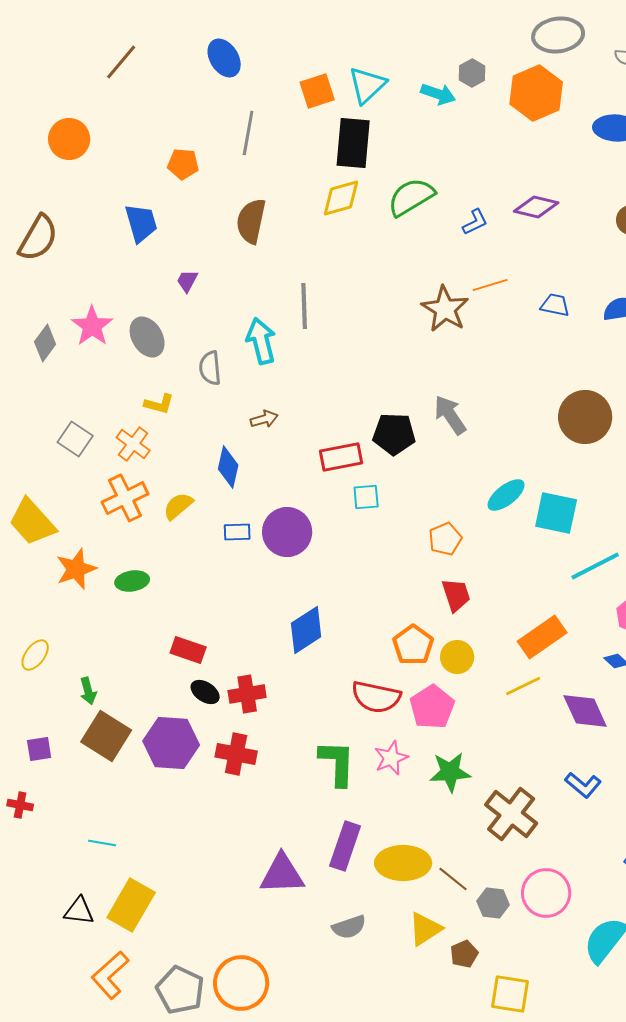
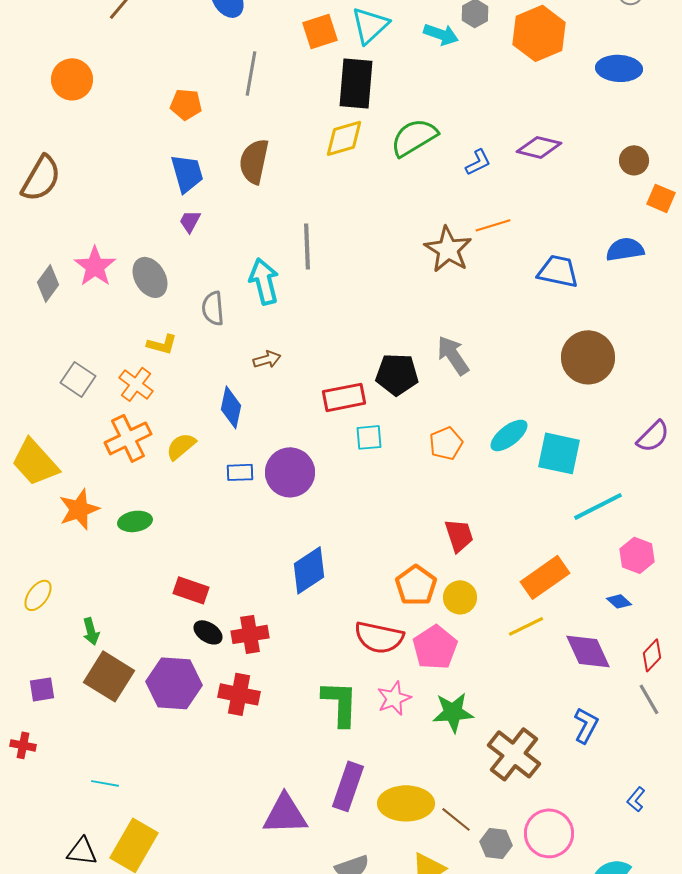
blue trapezoid: (141, 223) -> (187, 173), moved
blue trapezoid: (555, 305) -> (558, 271), moved, size x1.4
orange pentagon: (445, 539) -> (446, 443), moved
blue L-shape: (583, 785) -> (586, 725), turned -102

